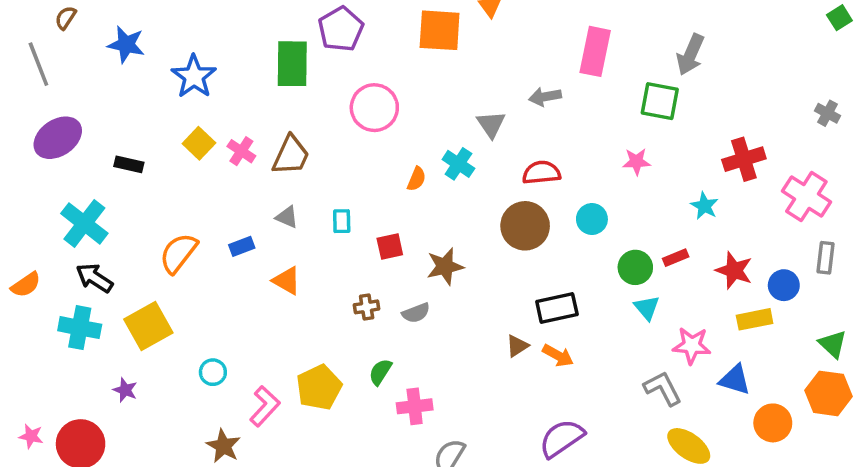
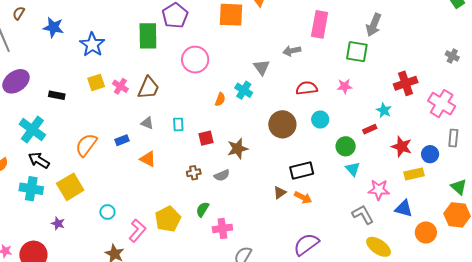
yellow square: (199, 143) -> (96, 82), turned 30
red semicircle: (542, 173) -> (307, 88), moved
red rectangle: (676, 258) -> (370, 129), moved

